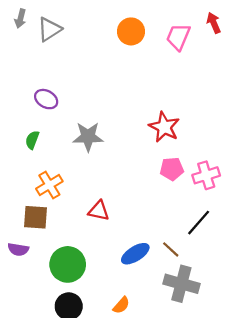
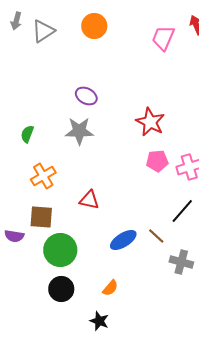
orange circle: (131, 31) -> (94, 26), moved
purple ellipse: (46, 99) -> (86, 96), moved
brown square: (35, 217) -> (41, 217), moved
gray cross: (181, 284) -> (181, 262), moved, size x0.7

